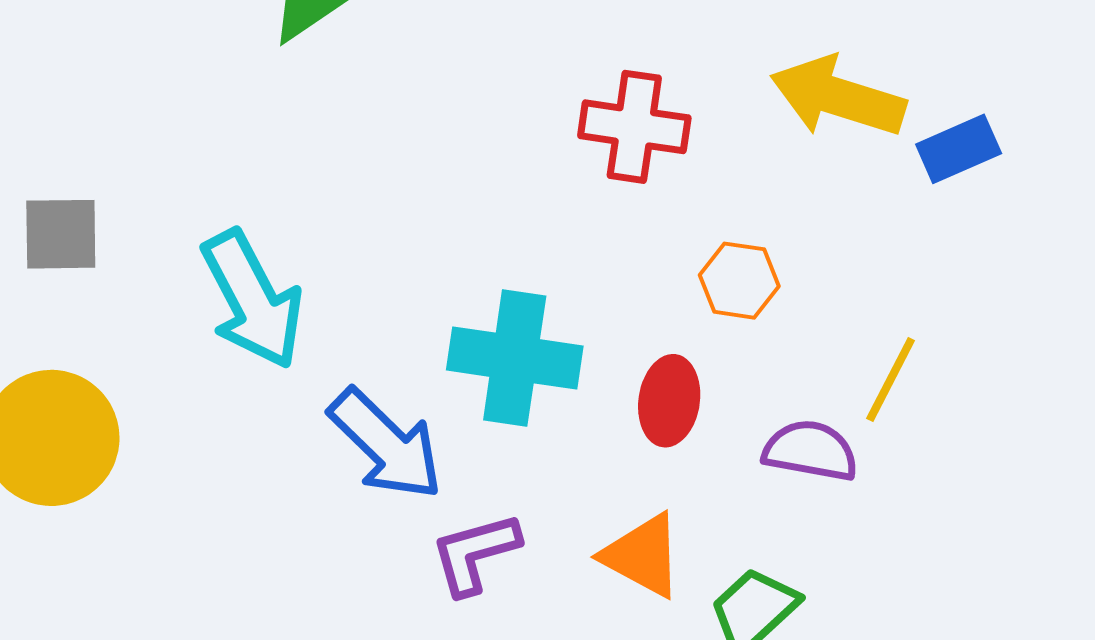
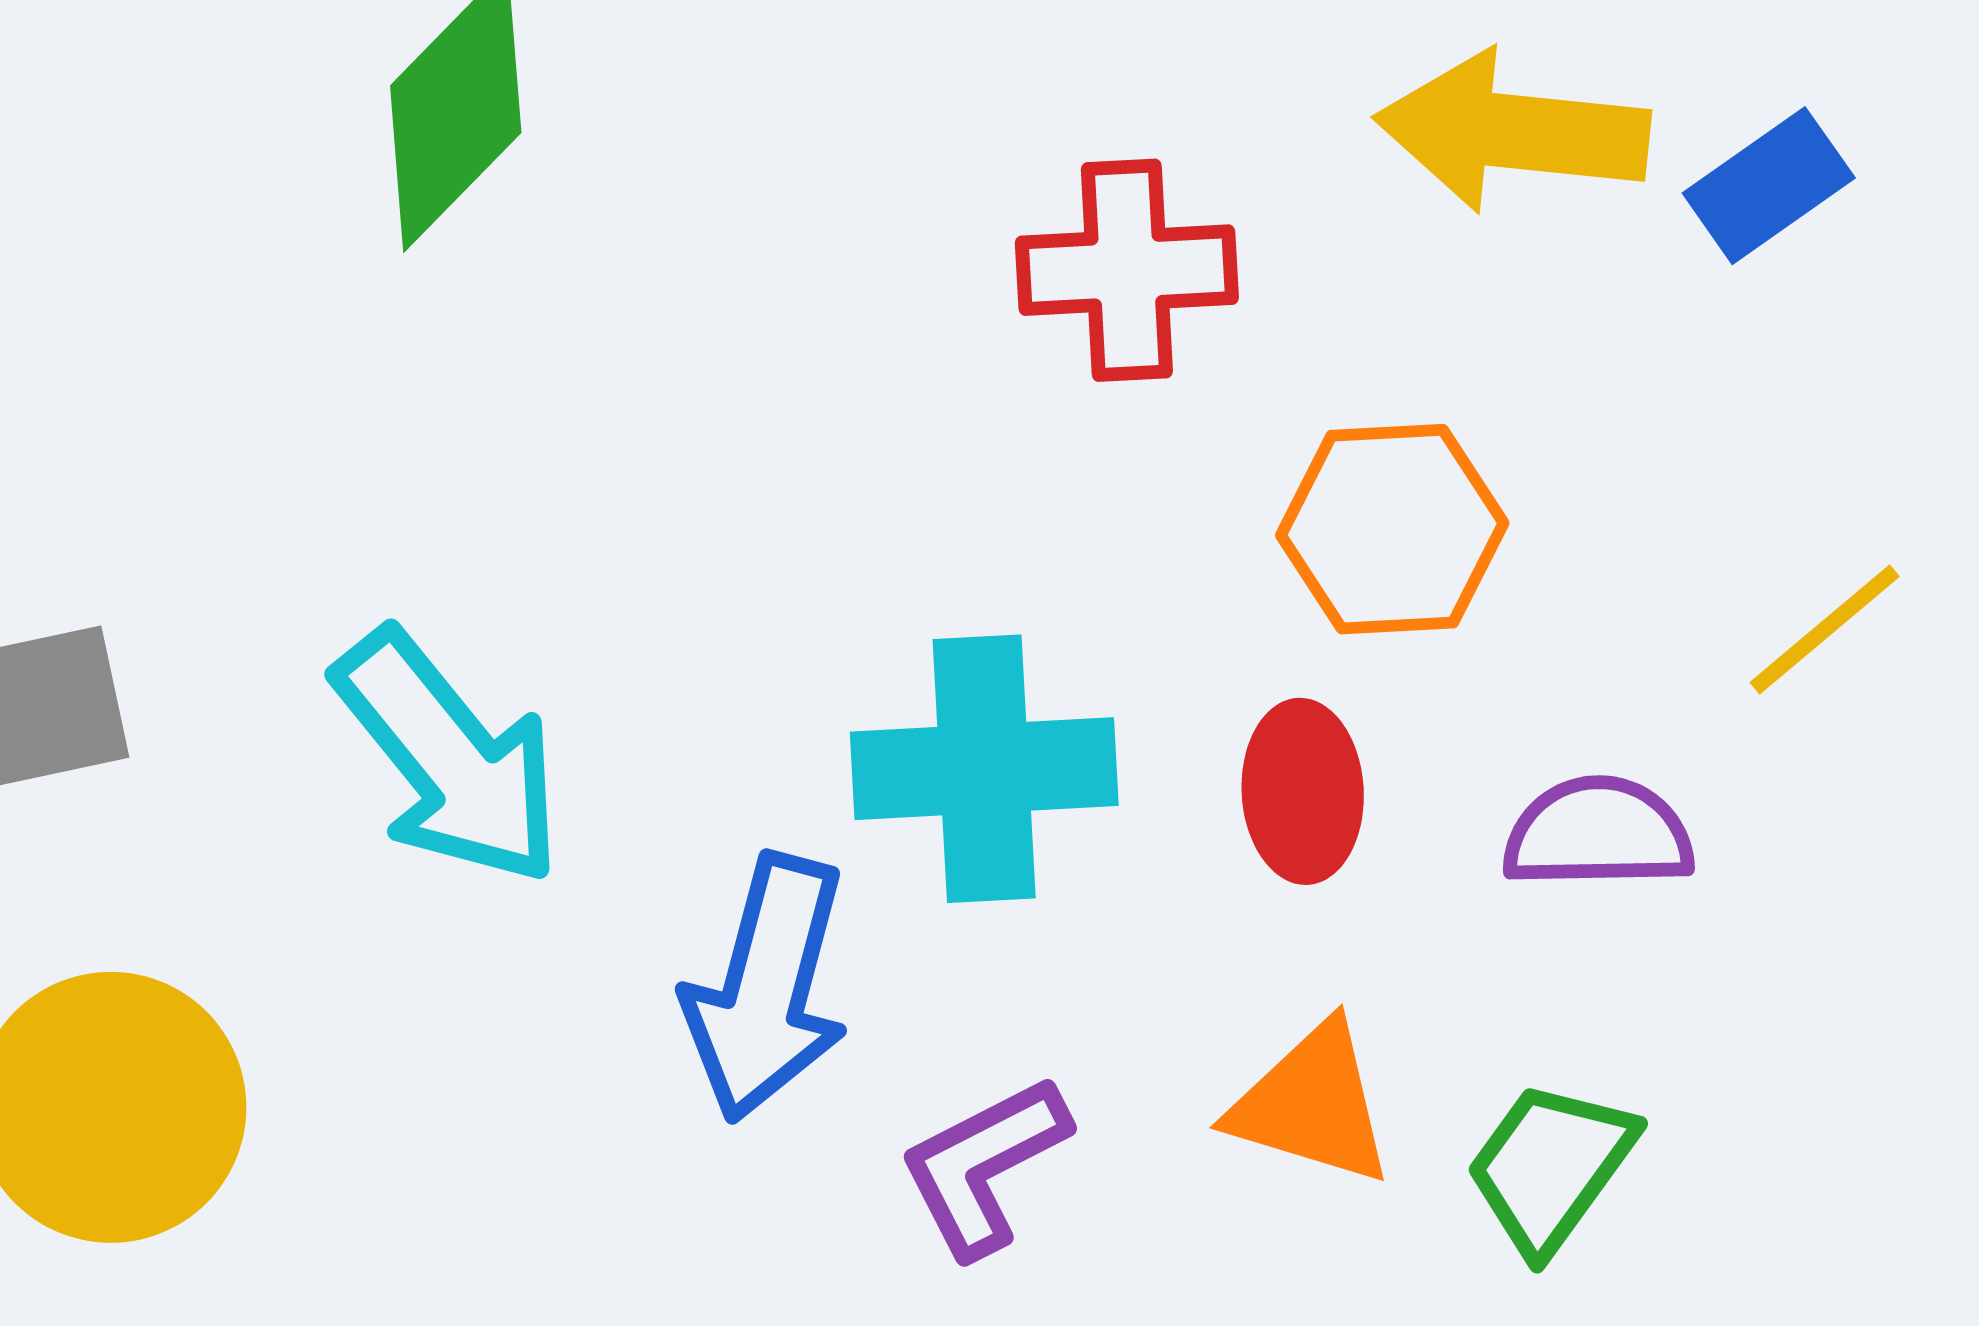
orange hexagon: (739, 281) -> (1392, 529), size x1.4
yellow line: (891, 379) -> (1825, 629), moved, turned 34
blue arrow: (386, 444) -> (767, 988), turned 72

